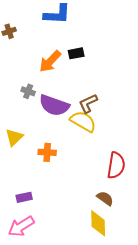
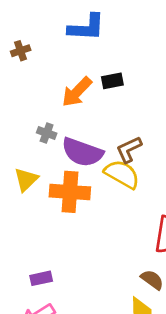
yellow triangle: (14, 137) -> (26, 180), moved
orange cross: (47, 152) -> (70, 192), moved, size x1.6

